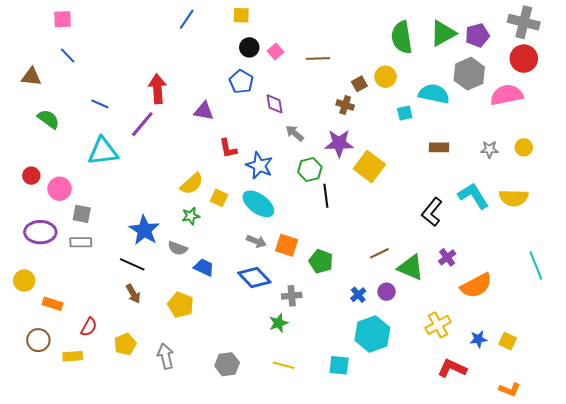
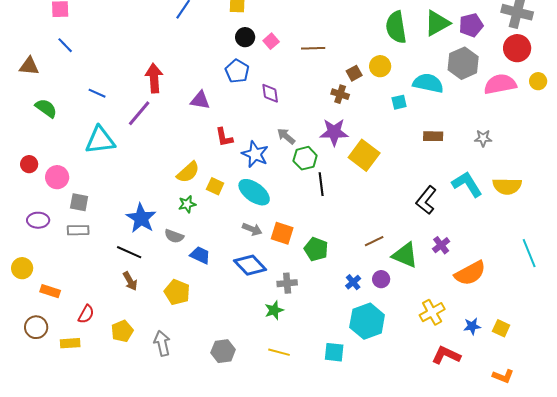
gray arrow: (295, 133) -> (286, 136), moved
yellow circle: (524, 147) -> (538, 81), moved
purple ellipse: (40, 232) -> (38, 220), size x0.7

